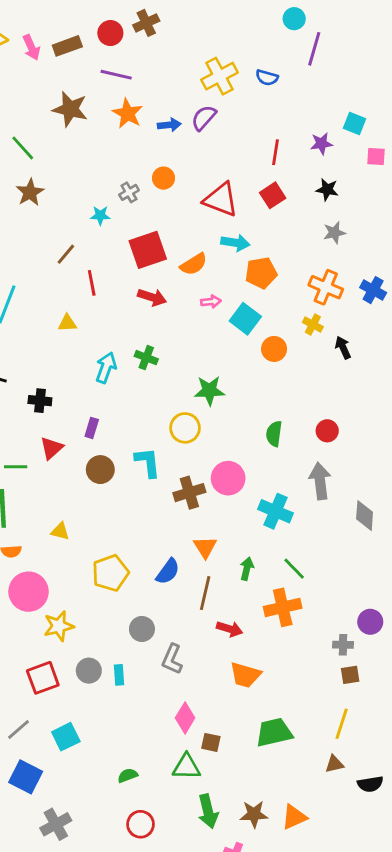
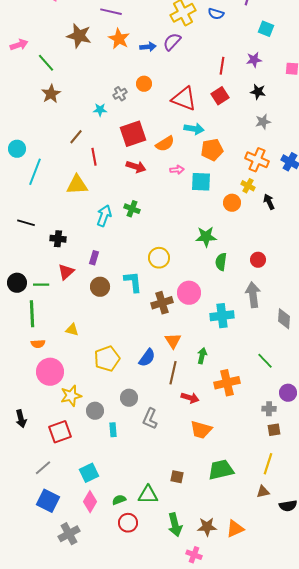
cyan square: (354, 123) -> (266, 29), moved
cyan square: (245, 319) -> (201, 182), turned -35
yellow triangle: (67, 323) -> (77, 185), size x1.6
orange circle: (274, 349) -> (232, 203), moved
green star: (209, 391) -> (206, 237), moved
cyan cross: (275, 511) -> (222, 316), turned -30
green line: (294, 569) -> (265, 361), moved
gray circle: (89, 671) -> (95, 411), moved
pink diamond: (185, 718) -> (90, 502), moved
cyan square: (66, 737) -> (89, 473), moved
green triangle: (186, 767) -> (148, 495), moved
red circle: (141, 824) -> (128, 523), moved

